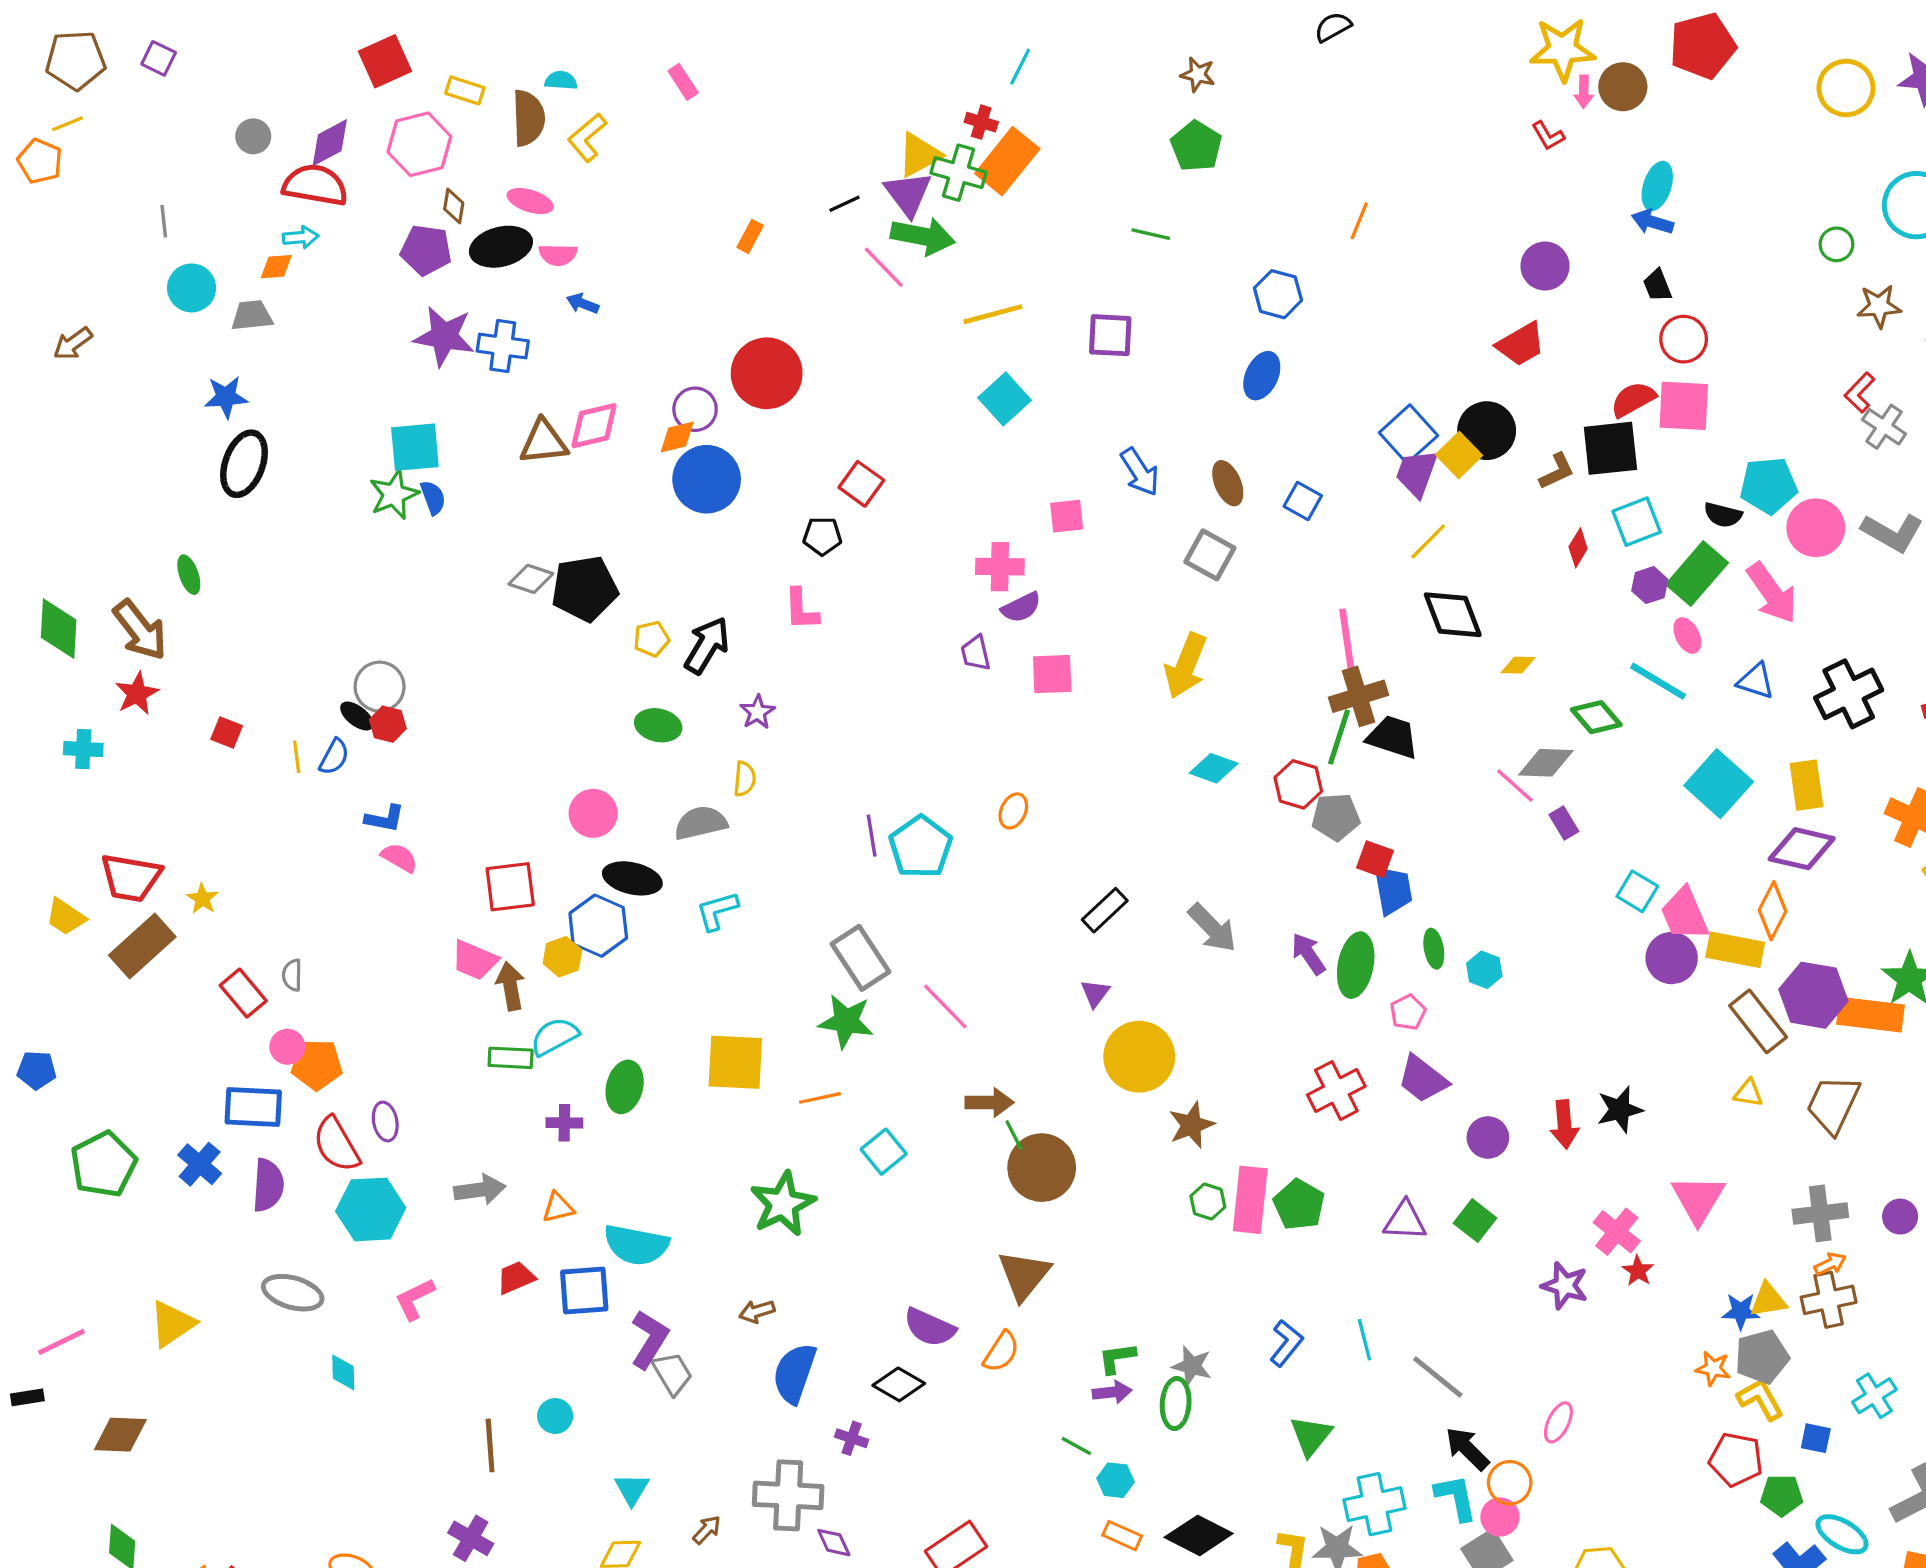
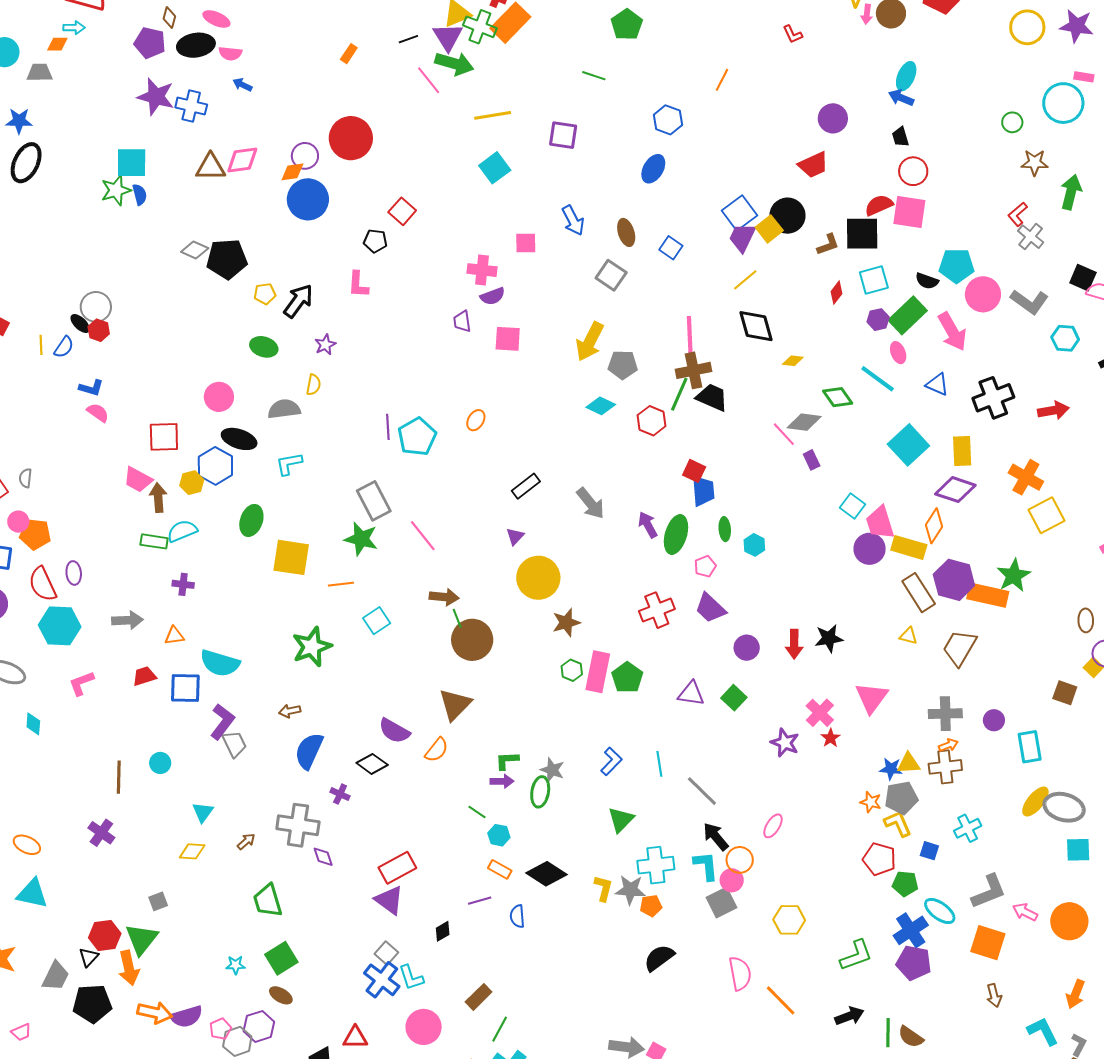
red L-shape: (1548, 136) -> (793, 34), moved
gray pentagon: (1336, 817) -> (623, 365), moved
green ellipse: (625, 1087) -> (251, 520), moved

